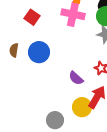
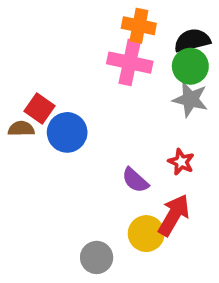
red square: (32, 17) -> (40, 109), moved
brown semicircle: (14, 50) -> (21, 129), turned 80

